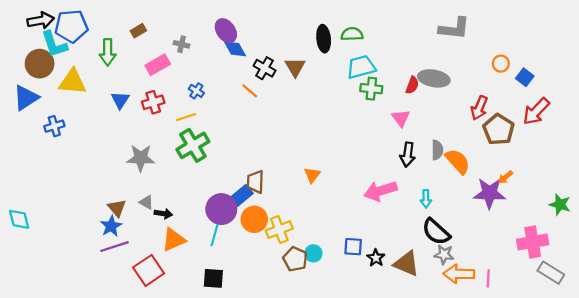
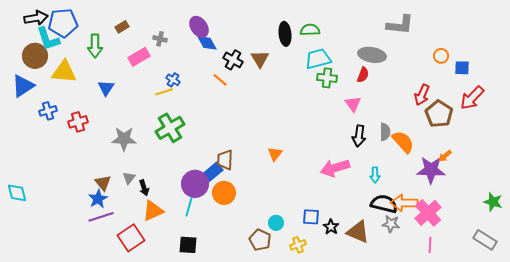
blue square: (525, 77) -> (462, 68), turned -35
gray ellipse: (434, 78) -> (372, 55), moved
red cross: (153, 102) -> (78, 122), moved
yellow line: (186, 117) -> (164, 92), moved
gray triangle: (146, 202) -> (129, 178), turned 40
green star: (560, 205) -> (493, 202), moved
black arrow: (163, 214) -> (144, 188), turned 63
yellow cross: (279, 230) -> (298, 245), moved, size x0.7
black semicircle: (436, 232) -> (384, 204), turned 152
pink cross: (533, 242) -> (428, 213), moved, turned -32
brown pentagon: (295, 259) -> (260, 240), moved
orange arrow: (459, 274) -> (404, 203), moved

